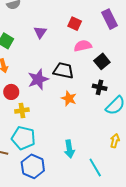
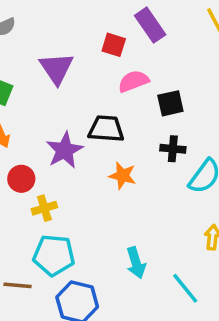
purple rectangle: (109, 19) -> (150, 25), moved
purple triangle: (40, 32) -> (56, 68), size x1.5
black square: (102, 61) -> (170, 103), turned 35

